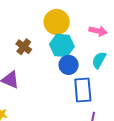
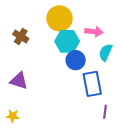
pink arrow: (98, 31) -> (94, 32), moved
brown cross: (24, 47) -> (21, 36), moved

